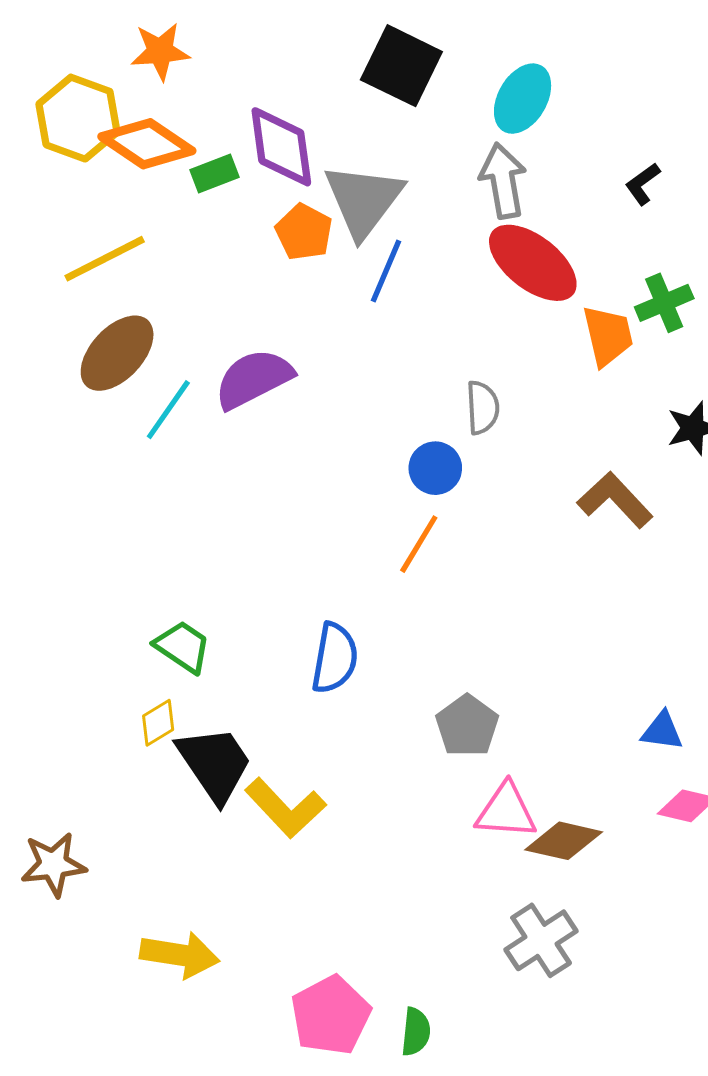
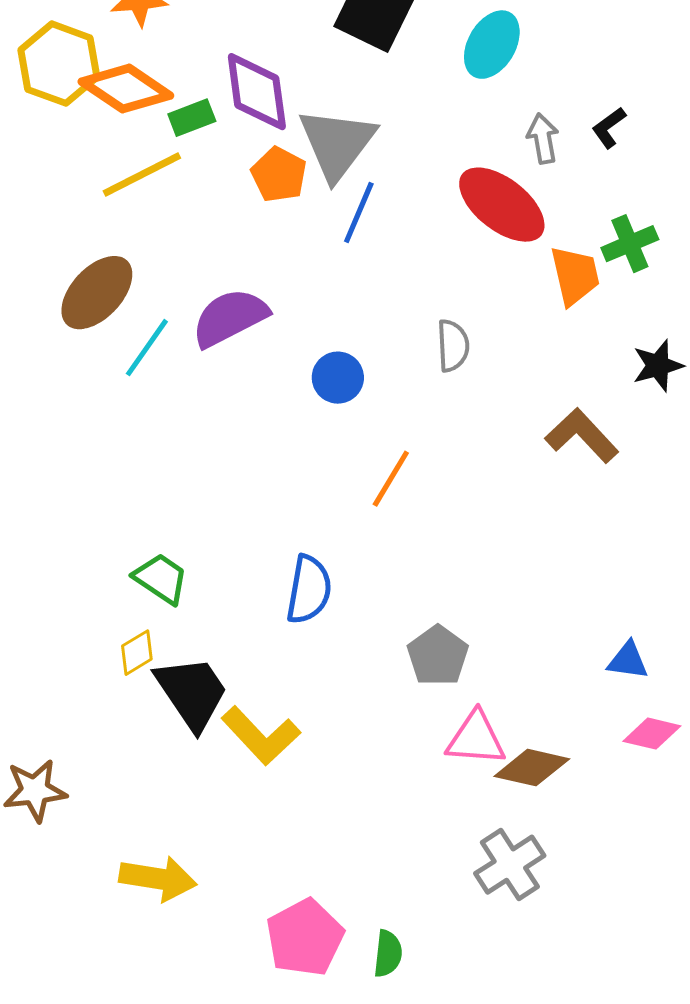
gray arrow: (503, 181) -> (543, 139), moved, size x0.7
yellow line: (105, 259) -> (142, 175), moved
blue circle: (435, 468) -> (338, 378), moved

